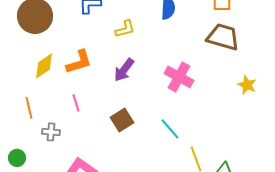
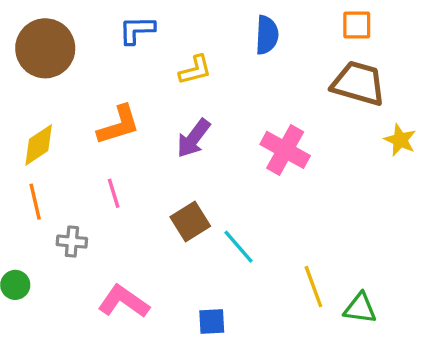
yellow diamond: (44, 66) -> (39, 145), moved
yellow star: (247, 85) -> (400, 140), moved
cyan line: (170, 129) -> (238, 247), moved

